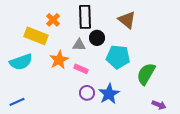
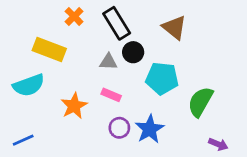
black rectangle: (85, 17) -> (117, 23), turned -30
orange cross: (53, 20) -> (74, 16), moved
orange star: (59, 60) -> (74, 106), moved

